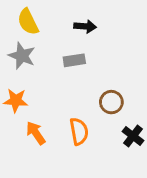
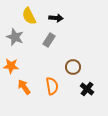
yellow semicircle: (28, 22) -> (29, 16), moved
gray rectangle: (74, 60) -> (49, 40), turned -48

